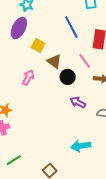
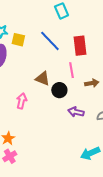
yellow square: (38, 45) -> (18, 40), moved
pink line: (85, 61) -> (72, 70), turned 42

